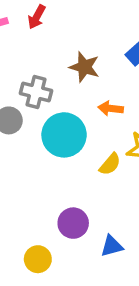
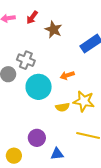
brown star: (84, 67) -> (54, 30), moved
orange arrow: (111, 108) -> (67, 75), turned -32
yellow semicircle: (110, 164) -> (62, 107), turned 32

